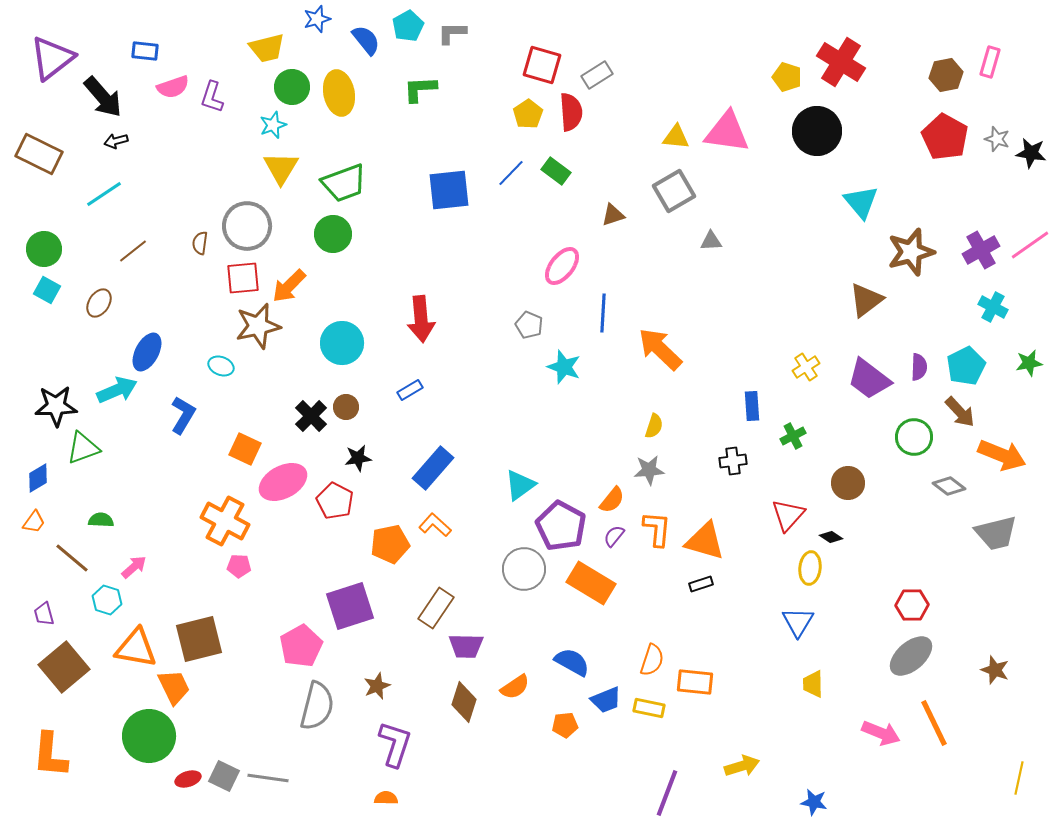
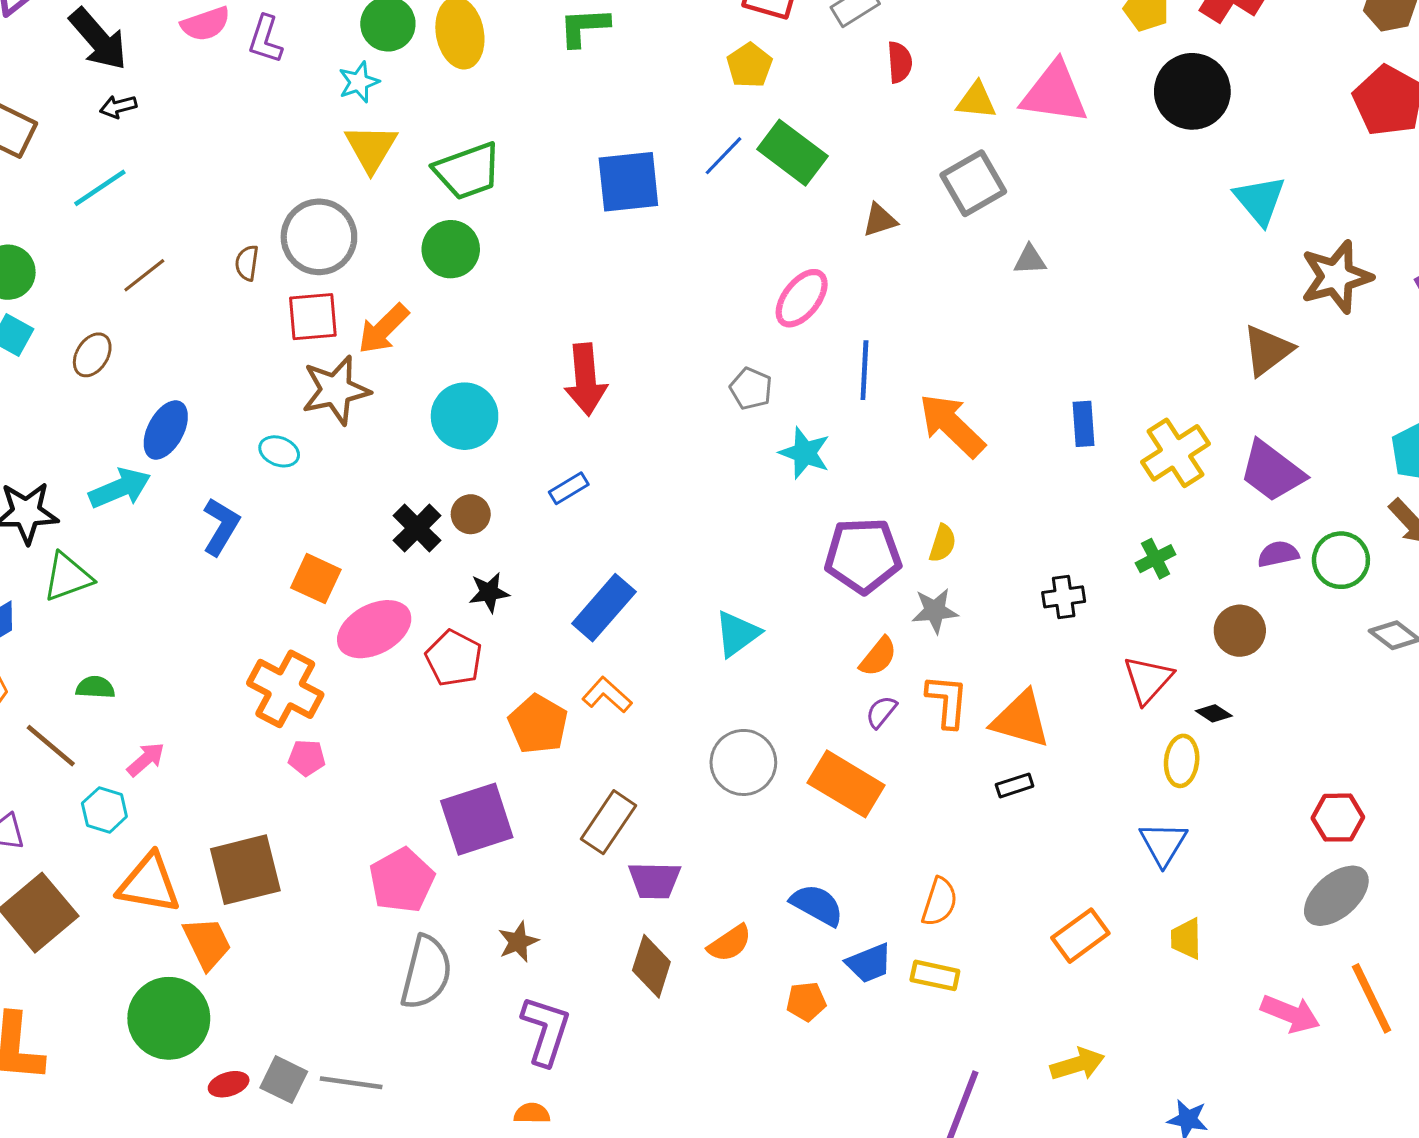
red semicircle: (571, 112) -> (900, 62), moved, size x0.7
green rectangle: (556, 171) -> (792, 153), size x1.5
yellow cross: (806, 367) -> (1175, 453), size x1.6
purple semicircle: (919, 367) -> (1278, 554), moved, turned -104
blue rectangle: (752, 406) -> (1084, 424), moved
purple pentagon: (561, 526) -> (863, 556), moved, turned -30
orange pentagon: (390, 544) -> (538, 724), turned -30
orange rectangle: (695, 682) -> (1080, 936), moved, turned -42

